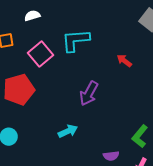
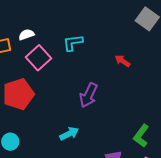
white semicircle: (32, 16) -> (26, 35), moved
cyan L-shape: (75, 40) -> (73, 43), size x0.7

